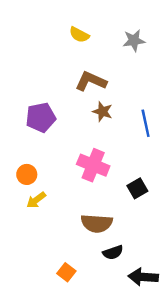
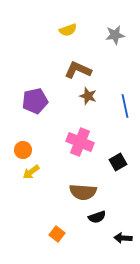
yellow semicircle: (79, 35) -> (68, 30), turned -48
black arrow: (143, 277) -> (123, 238), size x0.7

